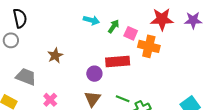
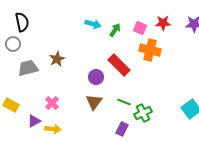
red star: (162, 19) -> (163, 23), size x0.7
pink square: (131, 33) -> (140, 28), moved
red rectangle: (118, 62) -> (119, 65), turned 50
gray trapezoid: (26, 77) -> (28, 68), moved, turned -35

